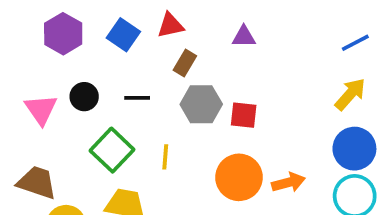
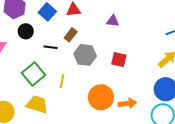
brown rectangle: (185, 63) -> (71, 35), moved
black circle: (84, 97) -> (26, 31), moved
red square: (244, 115) -> (119, 60), moved

